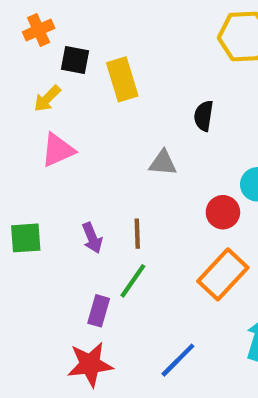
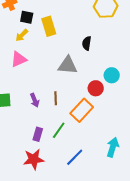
yellow arrow: (47, 99) -> (22, 35), moved
gray triangle: (163, 163) -> (68, 65), size x1.5
orange rectangle: (223, 274) -> (82, 110), moved
green line: (133, 281) -> (59, 130), moved

